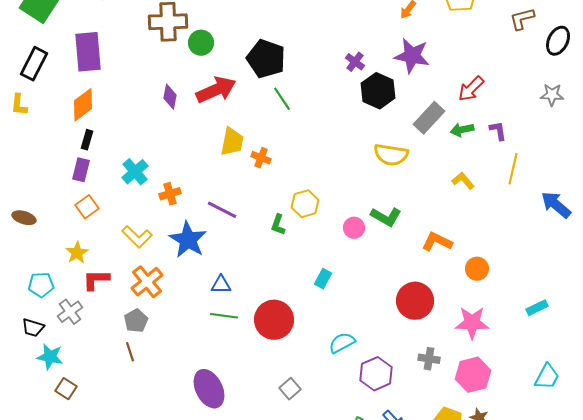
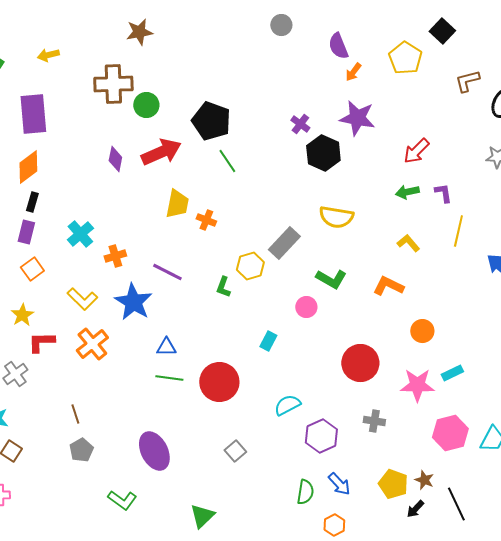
gray rectangle: (429, 118) -> (284, 243), moved
pink circle: (354, 228) -> (306, 307), moved
orange L-shape: (437, 242) -> (388, 286), moved
cyan rectangle: (537, 308) -> (452, 373), moved
gray pentagon: (136, 321) -> (81, 450), moved
pink hexagon: (473, 375) -> (450, 433), moved

